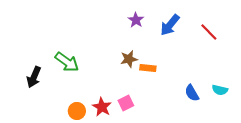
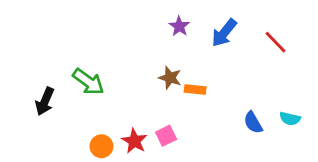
brown star: (129, 59) -> (170, 78), turned 30

